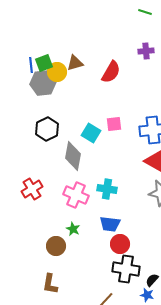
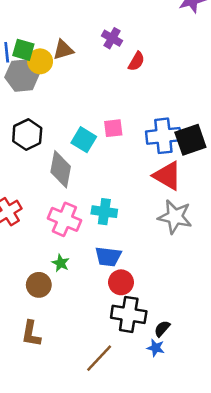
purple cross: (146, 51) -> (112, 38), moved, turned 35
green square: (44, 63) -> (23, 50), turned 36
red semicircle: (111, 72) -> (136, 61), moved, size x0.7

